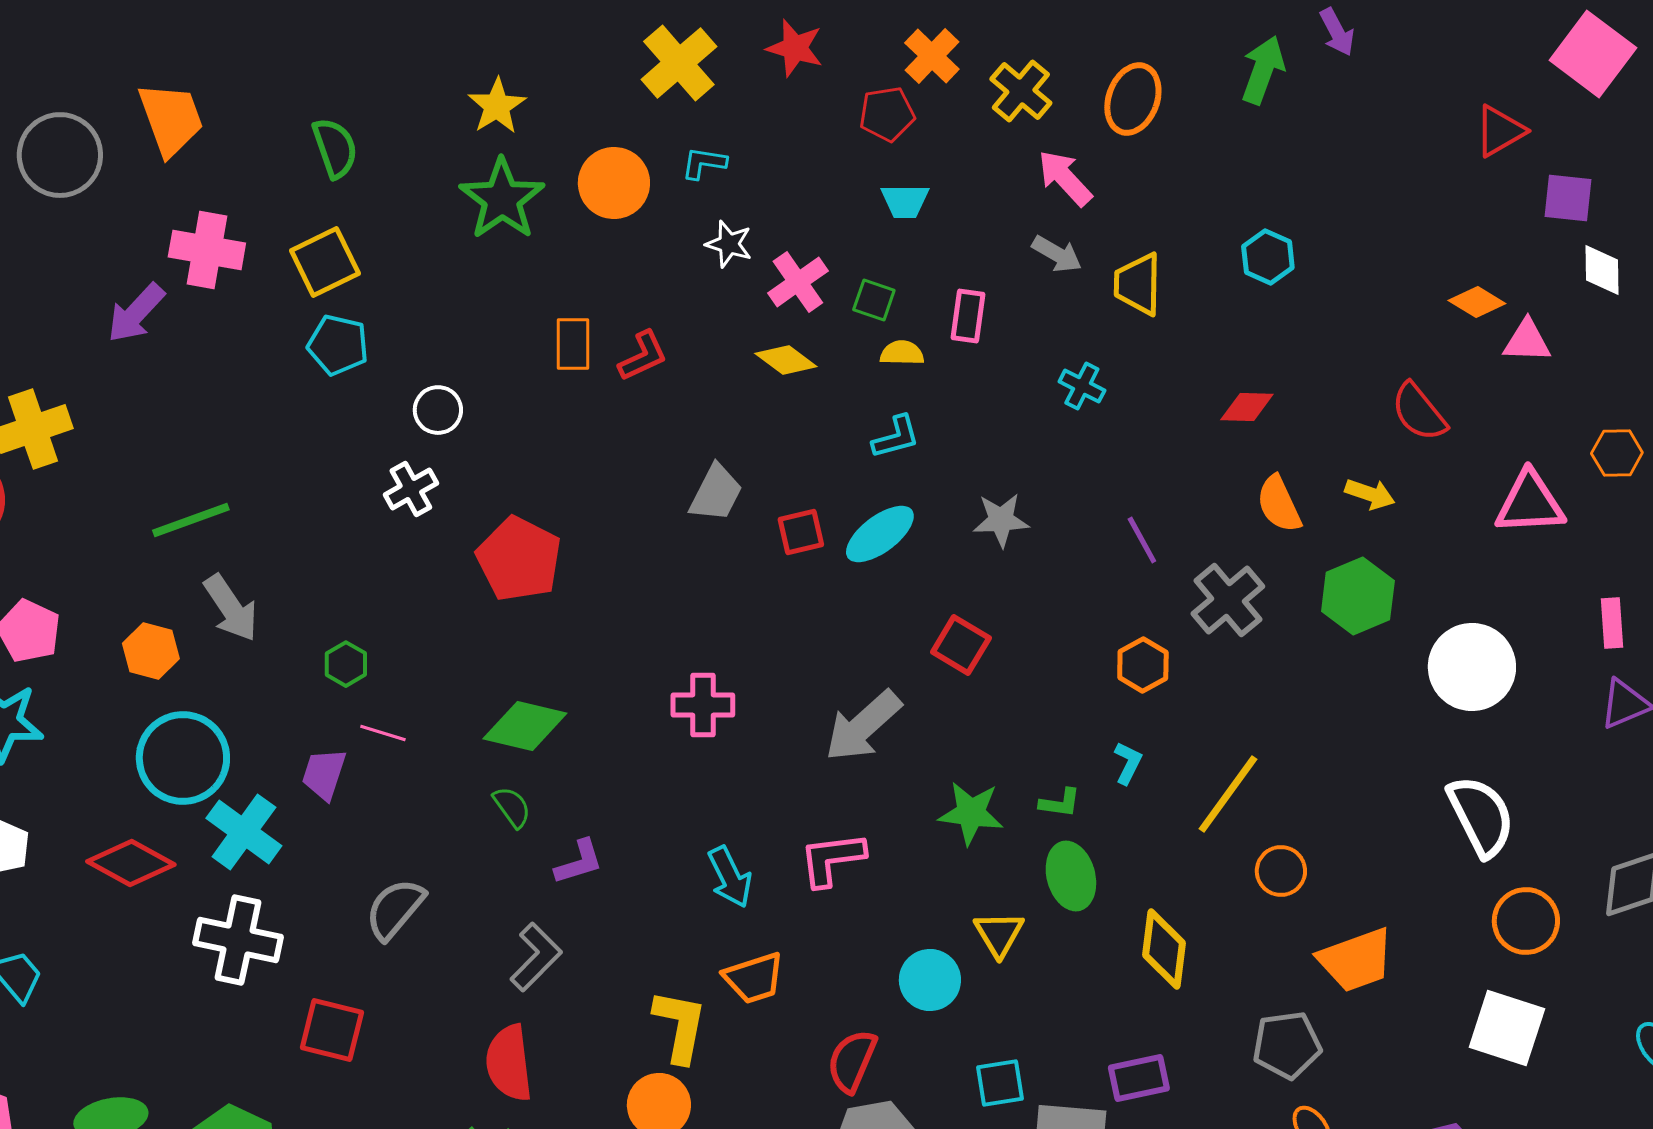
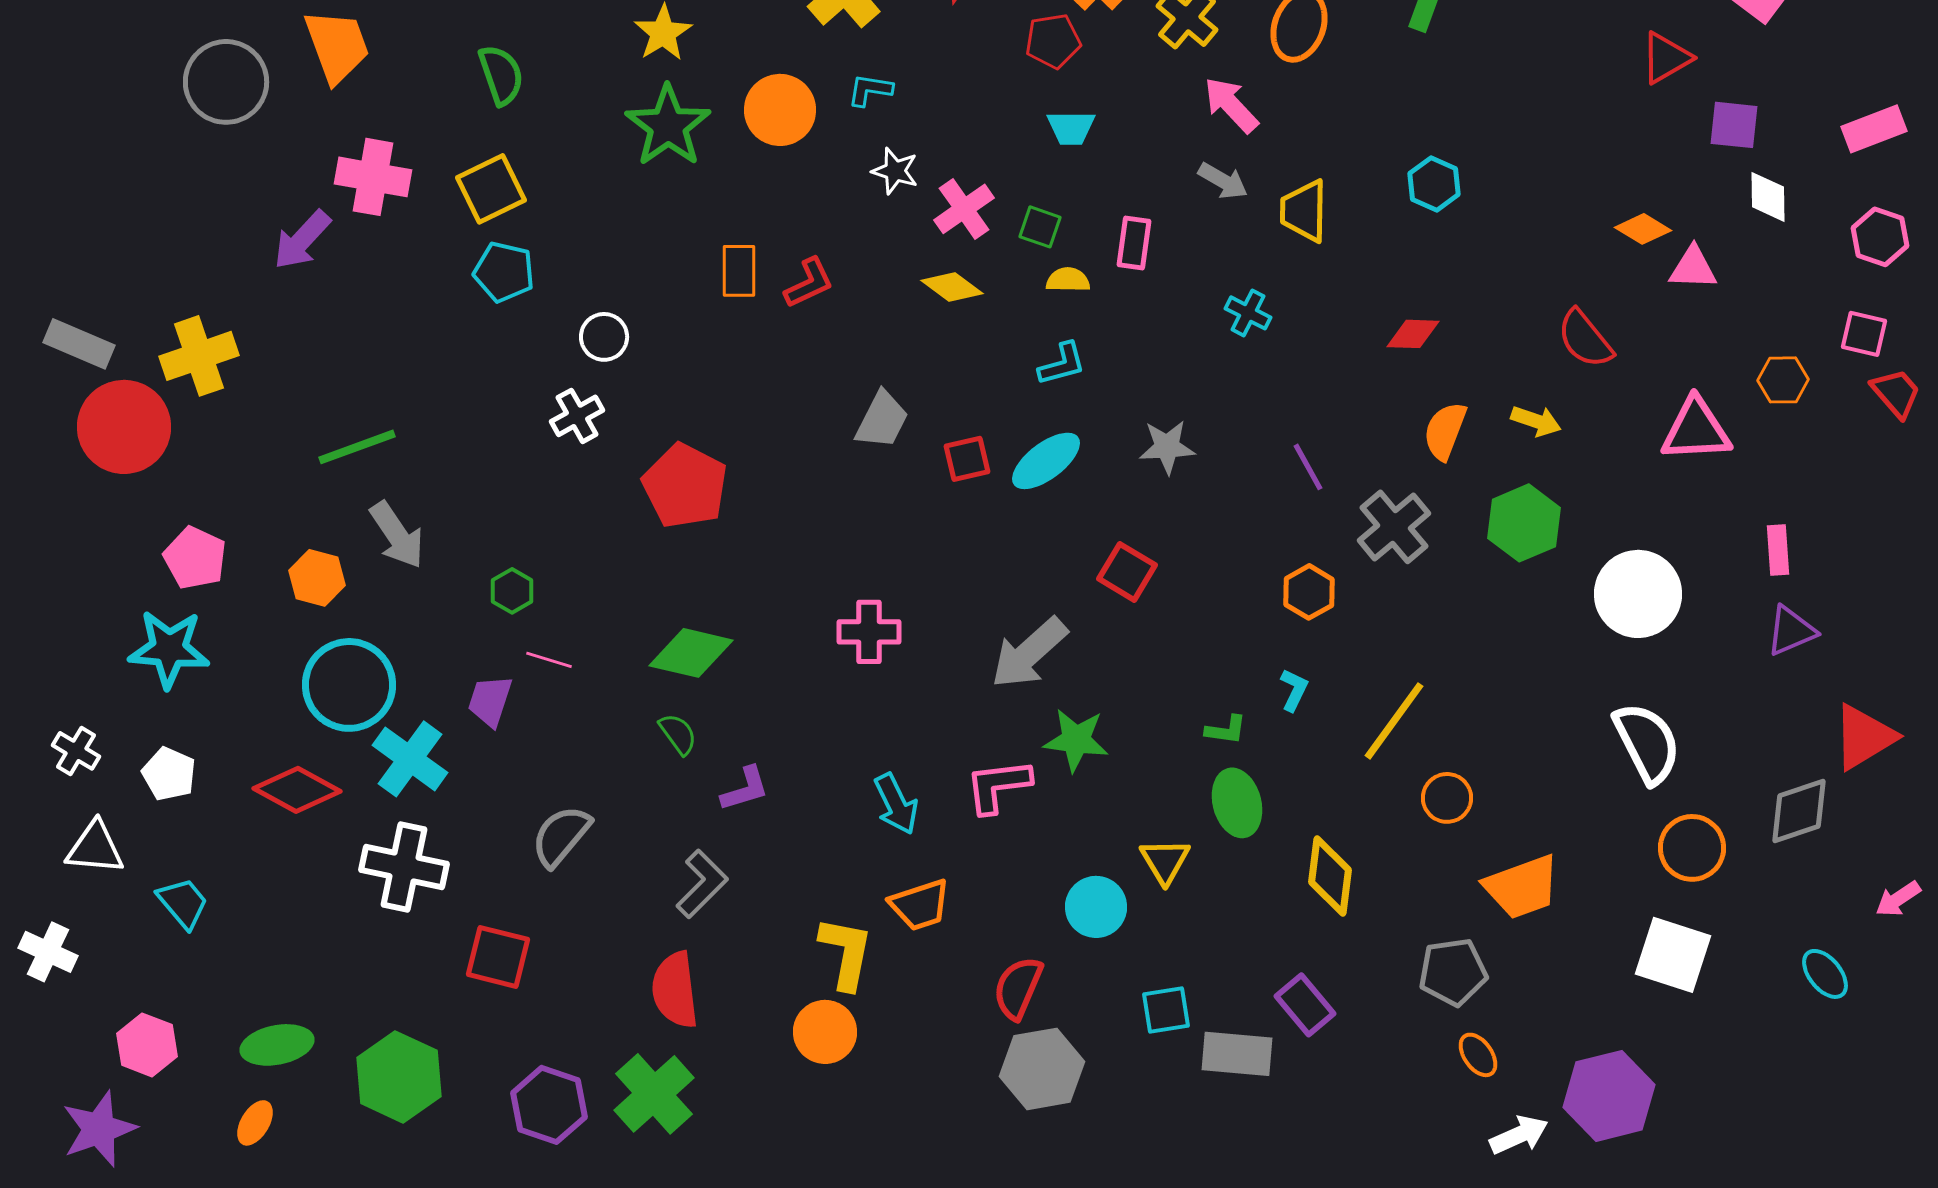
orange semicircle: (1279, 504) -> (1445, 431), turned 46
green star: (971, 813) -> (1076, 740), moved
purple rectangle: (1139, 1078) -> (1305, 1005), turned 62

